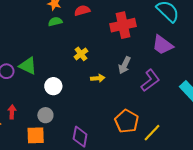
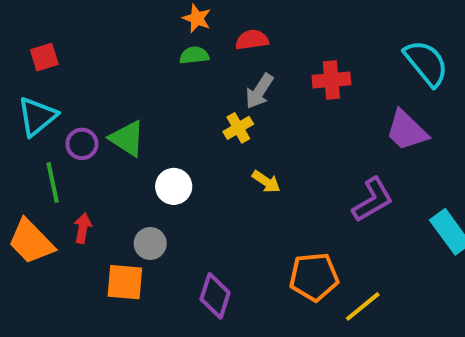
red cross: (123, 25) -> (331, 80), size x0.7
gray arrow: (124, 65) -> (259, 91), moved
yellow arrow: (98, 78) -> (266, 182), turned 32
orange pentagon: (127, 121) -> (314, 277), turned 30

